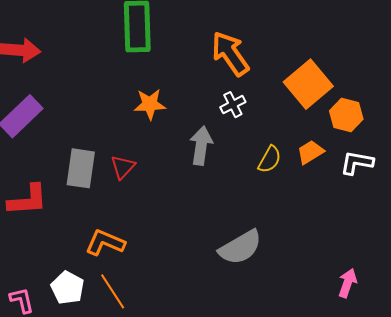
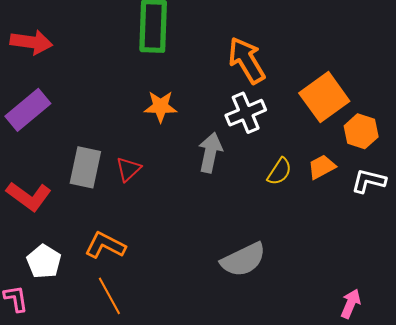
white cross: (233, 105) -> (246, 113), size x1.5
red L-shape: (28, 200) -> (29, 196), turned 36
white pentagon: (68, 288) -> (44, 262), moved

